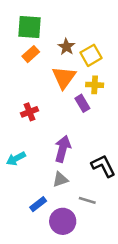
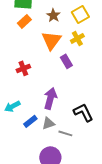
yellow square: (91, 55) -> (80, 14), moved
yellow cross: (95, 85) -> (77, 38), moved, turned -32
gray line: (87, 200) -> (65, 133), moved
blue rectangle: (38, 204) -> (30, 121), moved

